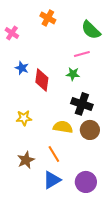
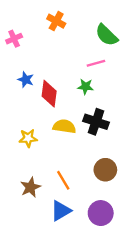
pink cross: (12, 33) -> (14, 39), turned 32
yellow semicircle: (63, 127) -> (64, 126), moved
brown circle: (90, 130) -> (105, 170), moved

